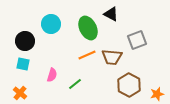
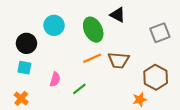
gray square: (137, 40) -> (160, 33), moved
brown hexagon: (129, 85) -> (156, 77), moved
orange star: (157, 94) -> (140, 99), moved

